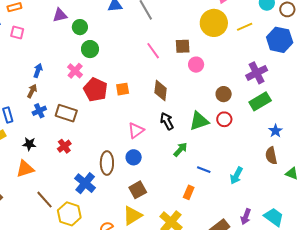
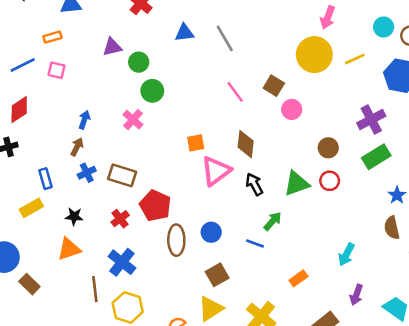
brown square: (183, 46) -> (274, 86), turned 35
red pentagon: (95, 90) -> (155, 206), moved
pink triangle: (136, 130) -> (216, 171), moved, size x1.4
blue line: (204, 170) -> (255, 244), moved
blue cross: (85, 183) -> (122, 262), moved
orange rectangle: (189, 192) -> (298, 278), moved, turned 32
brown line: (44, 200) -> (95, 289), turned 36
purple arrow: (246, 217) -> (356, 295), moved

